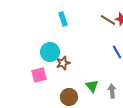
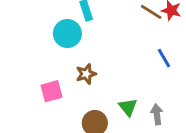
cyan circle: (50, 52) -> (67, 34), moved

